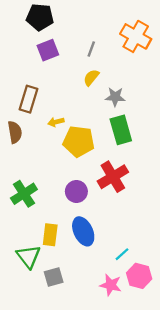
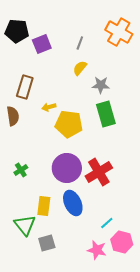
black pentagon: (40, 17) -> (17, 31), moved
red cross: (113, 177) -> (99, 172), moved
purple circle: (76, 191) -> (67, 168), size x1.5
green cross: (24, 194) -> (21, 170), size x0.6

